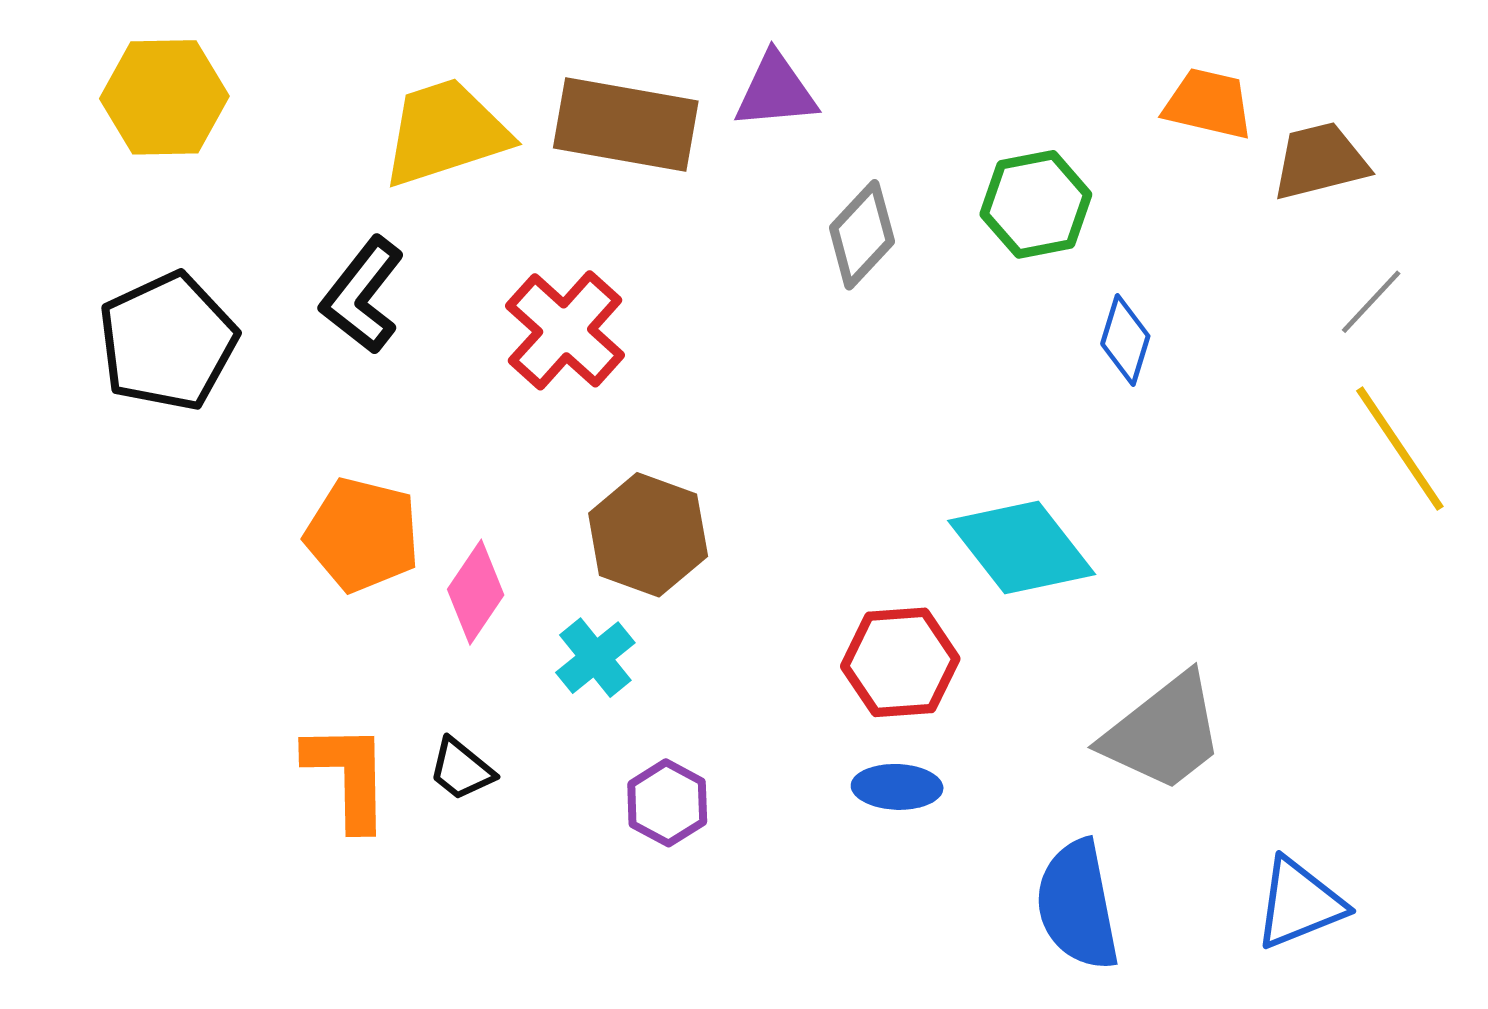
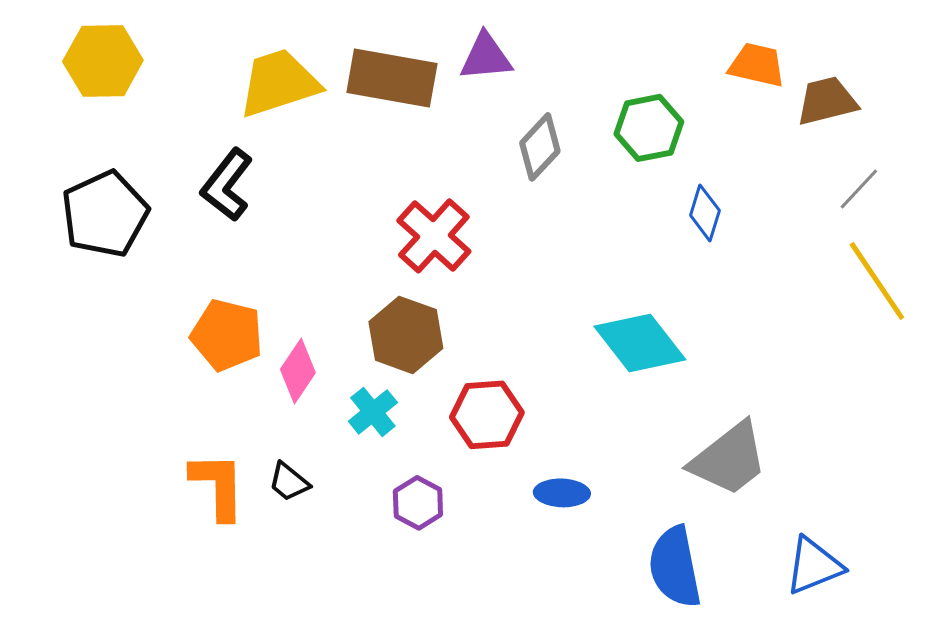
red cross: (565, 330) -> (434, 236), moved
red hexagon: (900, 662) -> (487, 415), moved

